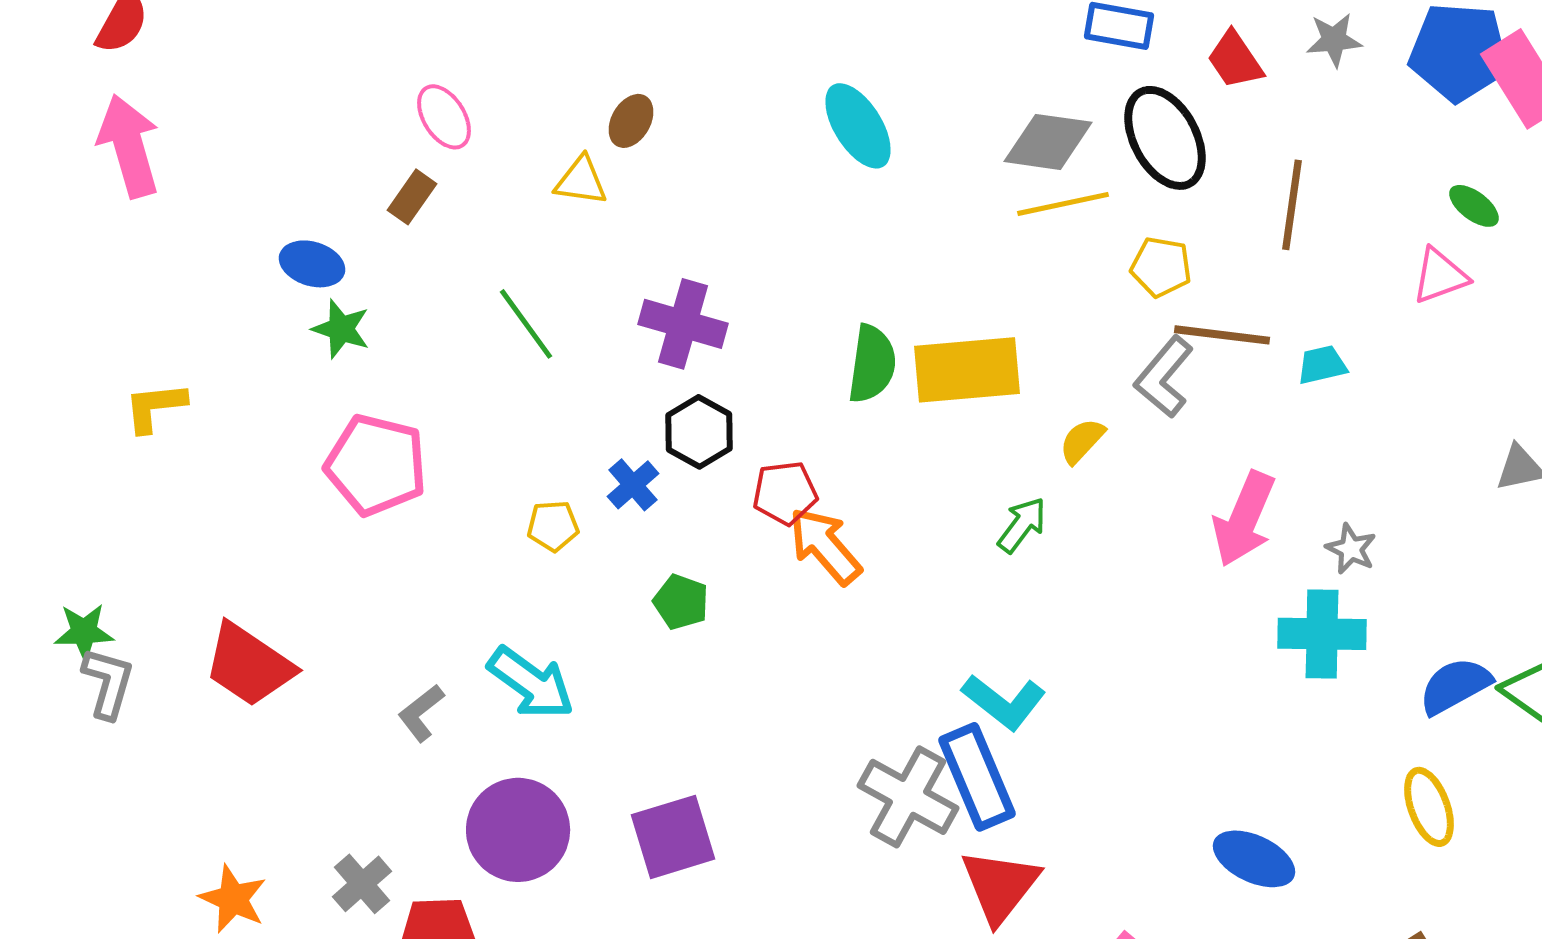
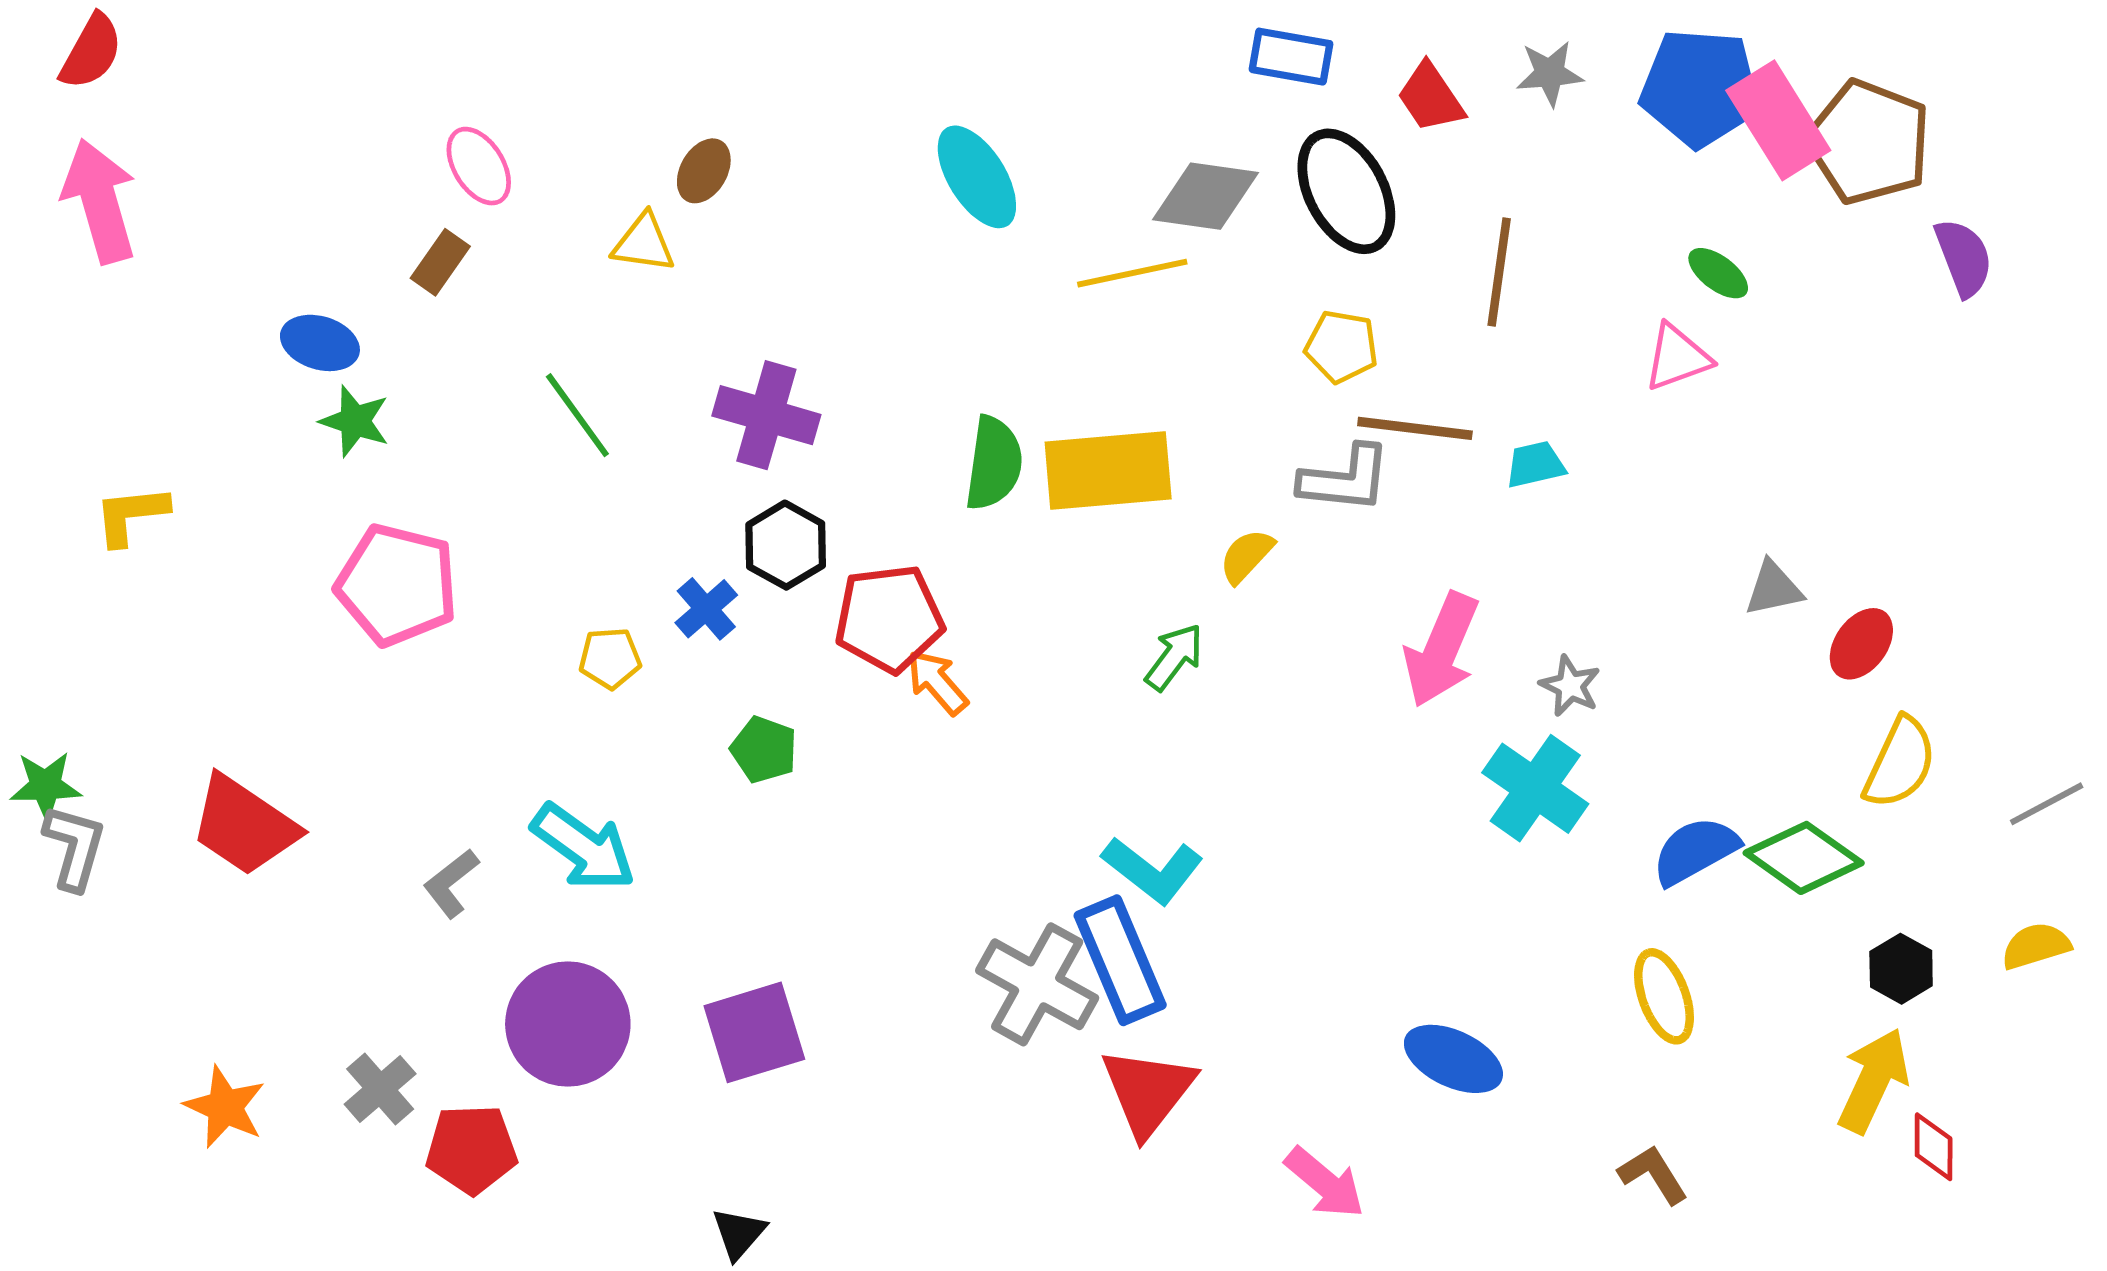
yellow line: (1063, 204) -> (1132, 273), moved
gray L-shape: (1164, 377) -> (1345, 479), turned -124
red pentagon: (785, 493) -> (889, 618), size x1.4
orange arrow: (825, 546) -> (937, 682), size x0.7
cyan cross: (1322, 634) -> (1535, 788), turned 34

